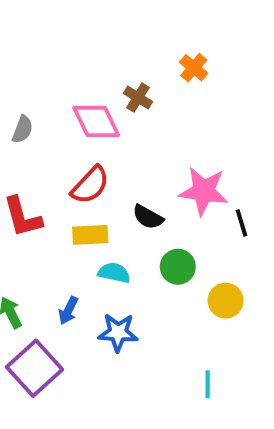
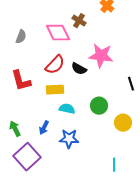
pink star: (204, 191) -> (101, 56), moved
black semicircle: (148, 217) -> (79, 69), moved

